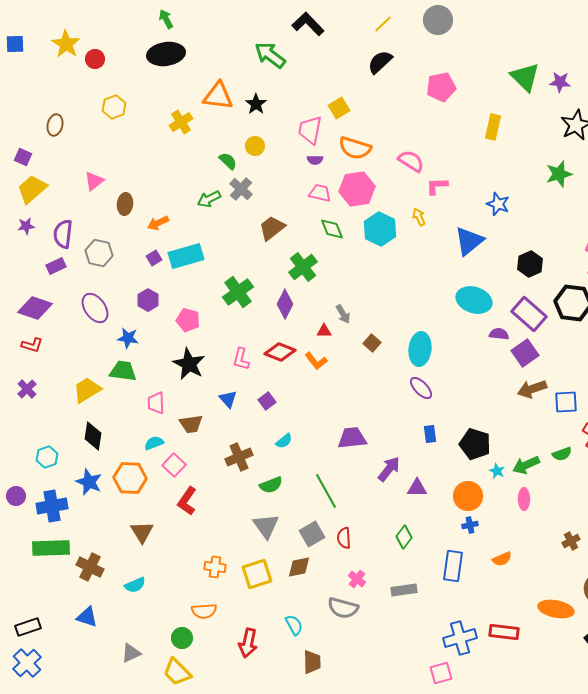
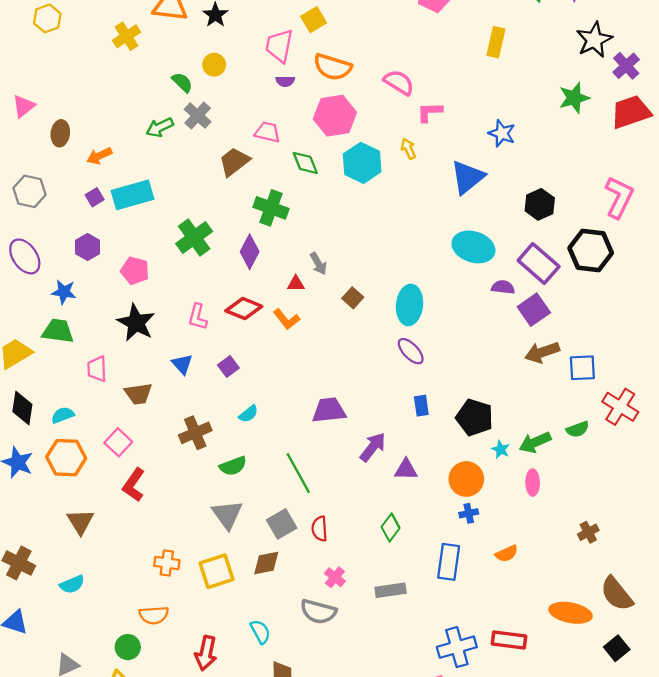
pink trapezoid: (320, 193) -> (267, 132), moved
green cross: (303, 267) -> (271, 208), turned -32
cyan semicircle: (154, 443) -> (63, 415), moved

